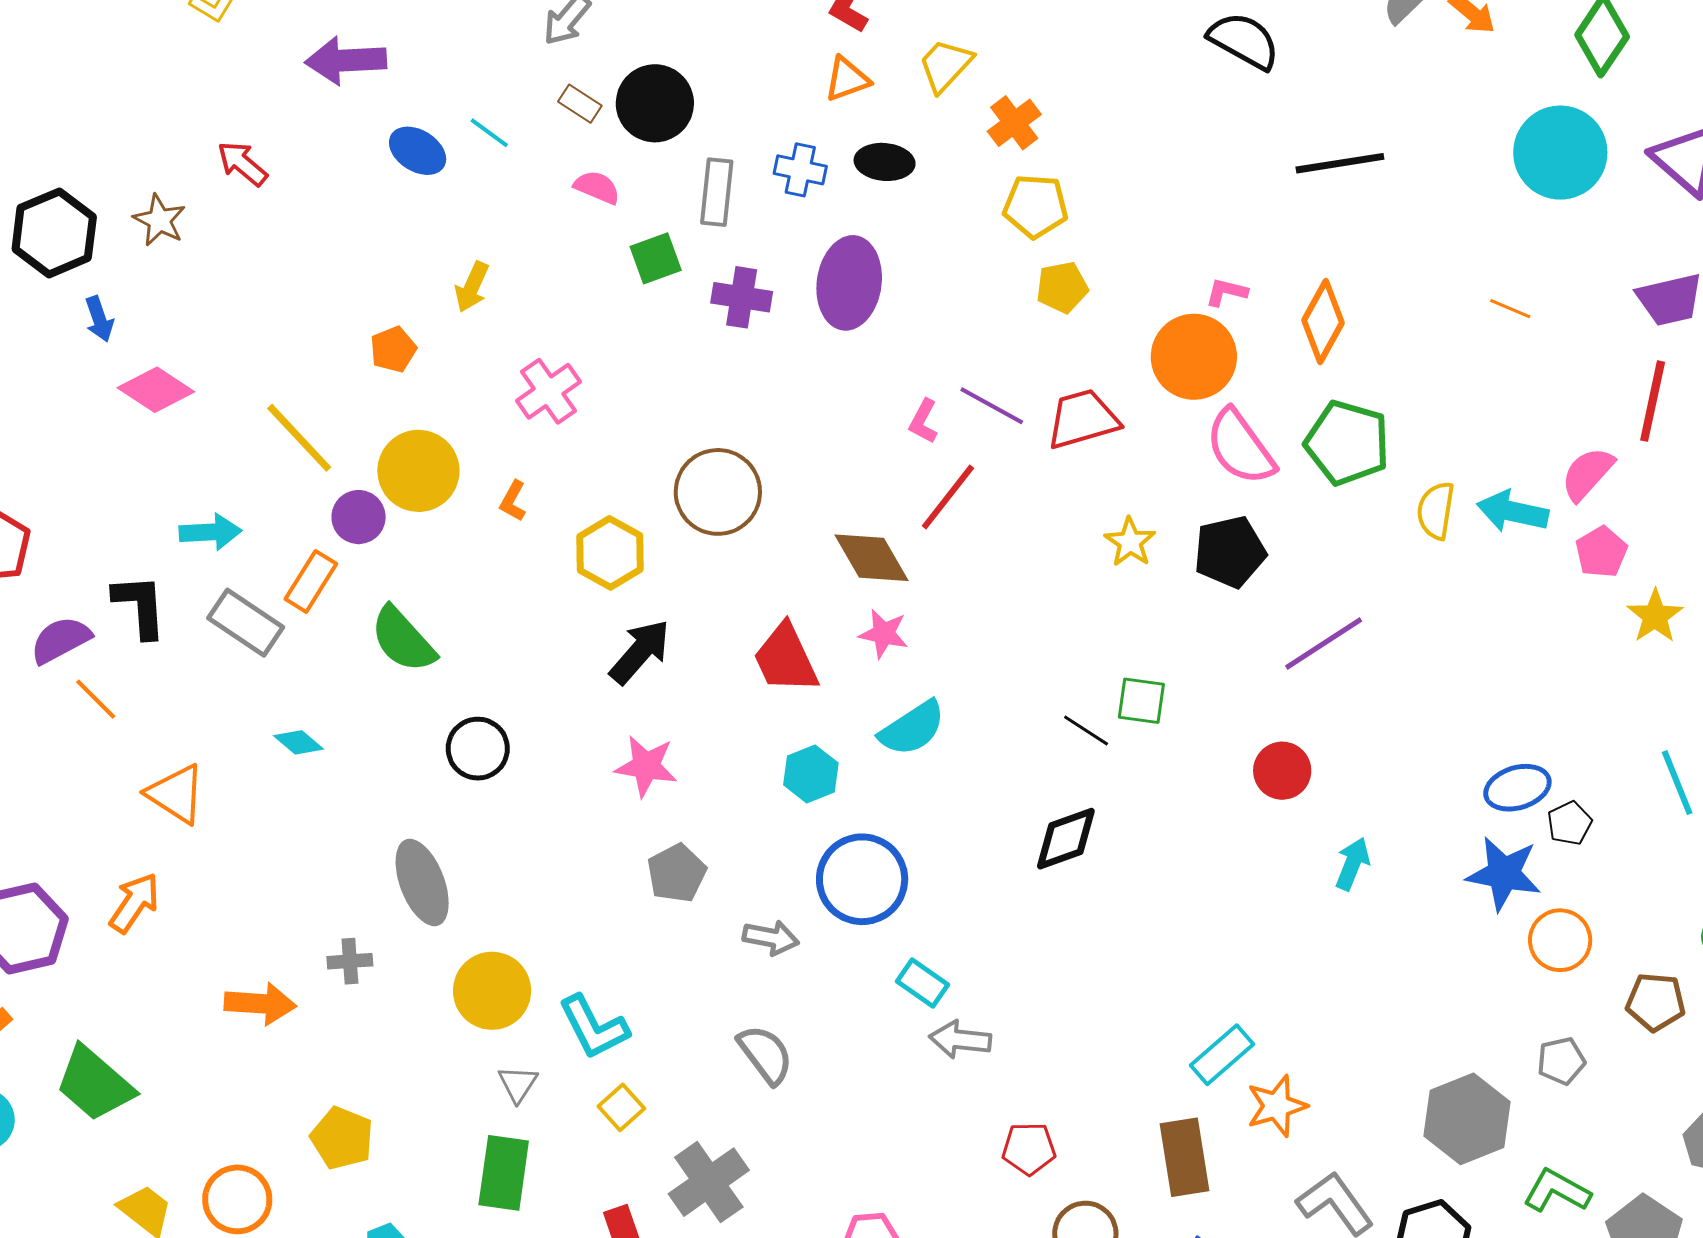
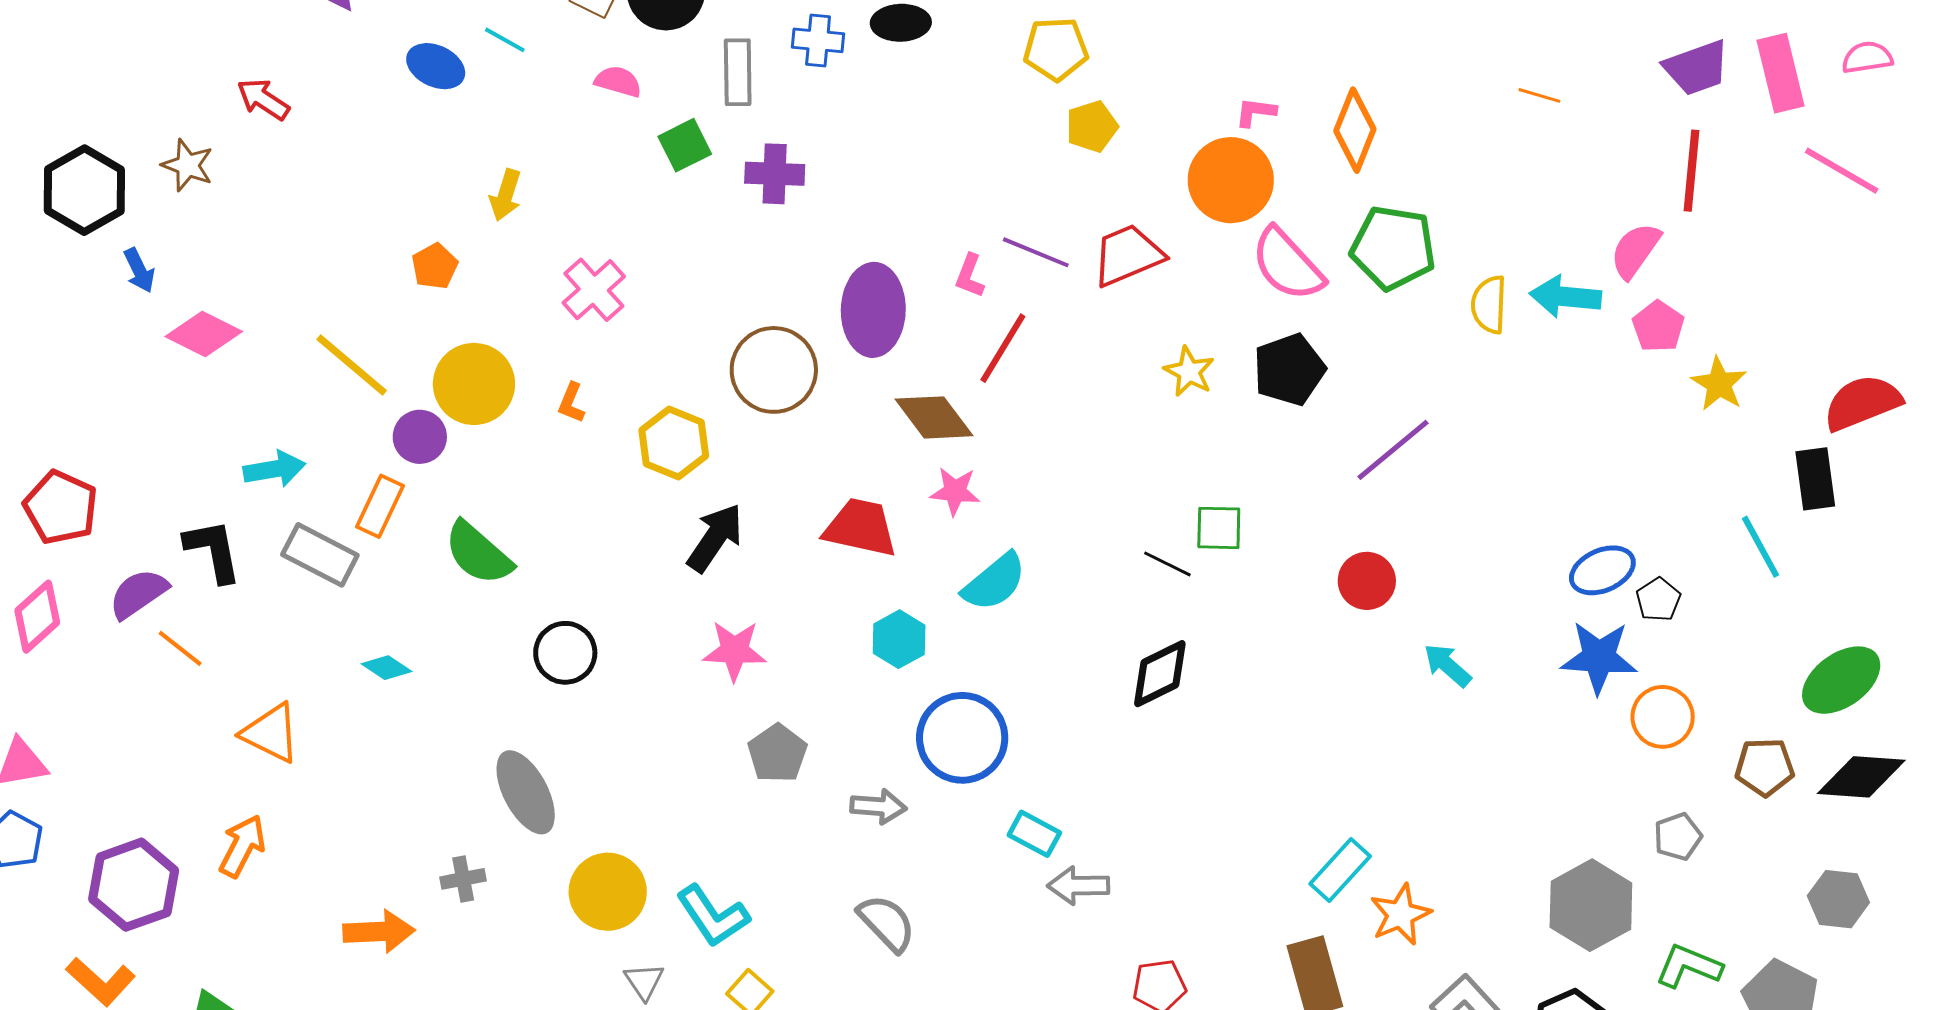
purple ellipse: (849, 283) -> (873, 310), moved
red trapezoid: (786, 659) -> (861, 528), turned 134
cyan arrow: (1352, 864) -> (1447, 665), turned -64

